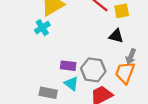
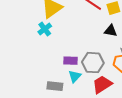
cyan triangle: (71, 84) -> (75, 76), turned 40

